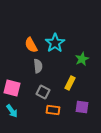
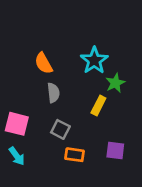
cyan star: (55, 43) -> (94, 60), moved
yellow rectangle: (70, 83) -> (98, 105), moved

